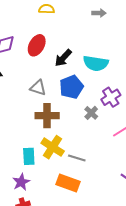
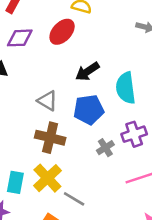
red ellipse: (37, 45) -> (62, 32), moved
cyan semicircle: (96, 63) -> (126, 88), turned 60

